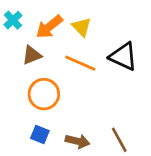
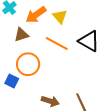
blue square: (40, 134) -> (12, 81), moved

